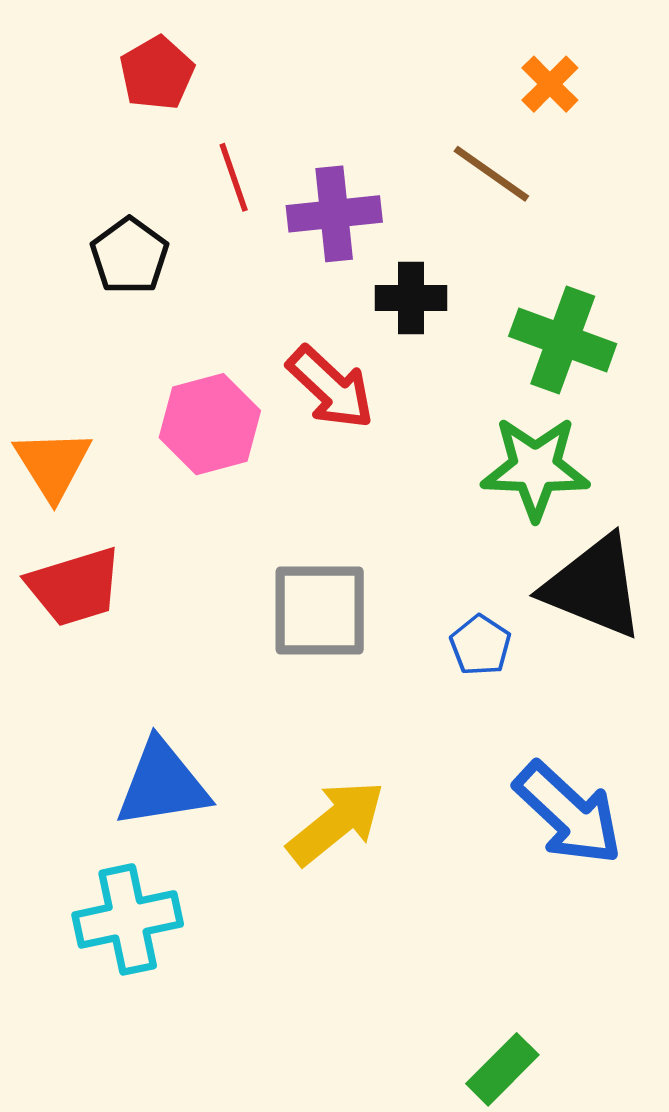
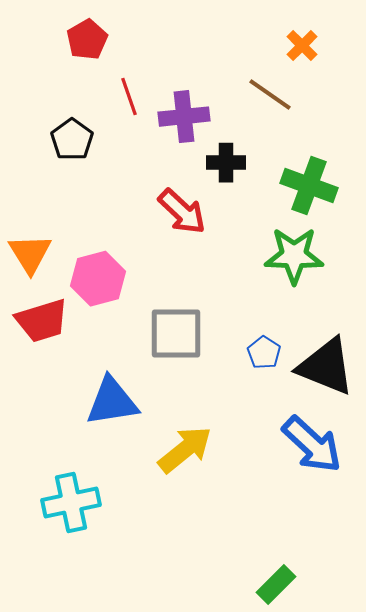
pink hexagon: (210, 424) -> (98, 279), moved
black triangle: (594, 587) -> (326, 367), moved
blue triangle: (162, 784) -> (112, 402), moved

